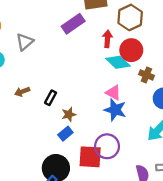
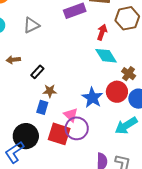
gray triangle: (25, 42) -> (31, 25), moved
red circle: (131, 50) -> (117, 92), moved
pink triangle: (113, 93) -> (71, 115), moved
blue rectangle: (65, 134) -> (42, 107), turned -48

